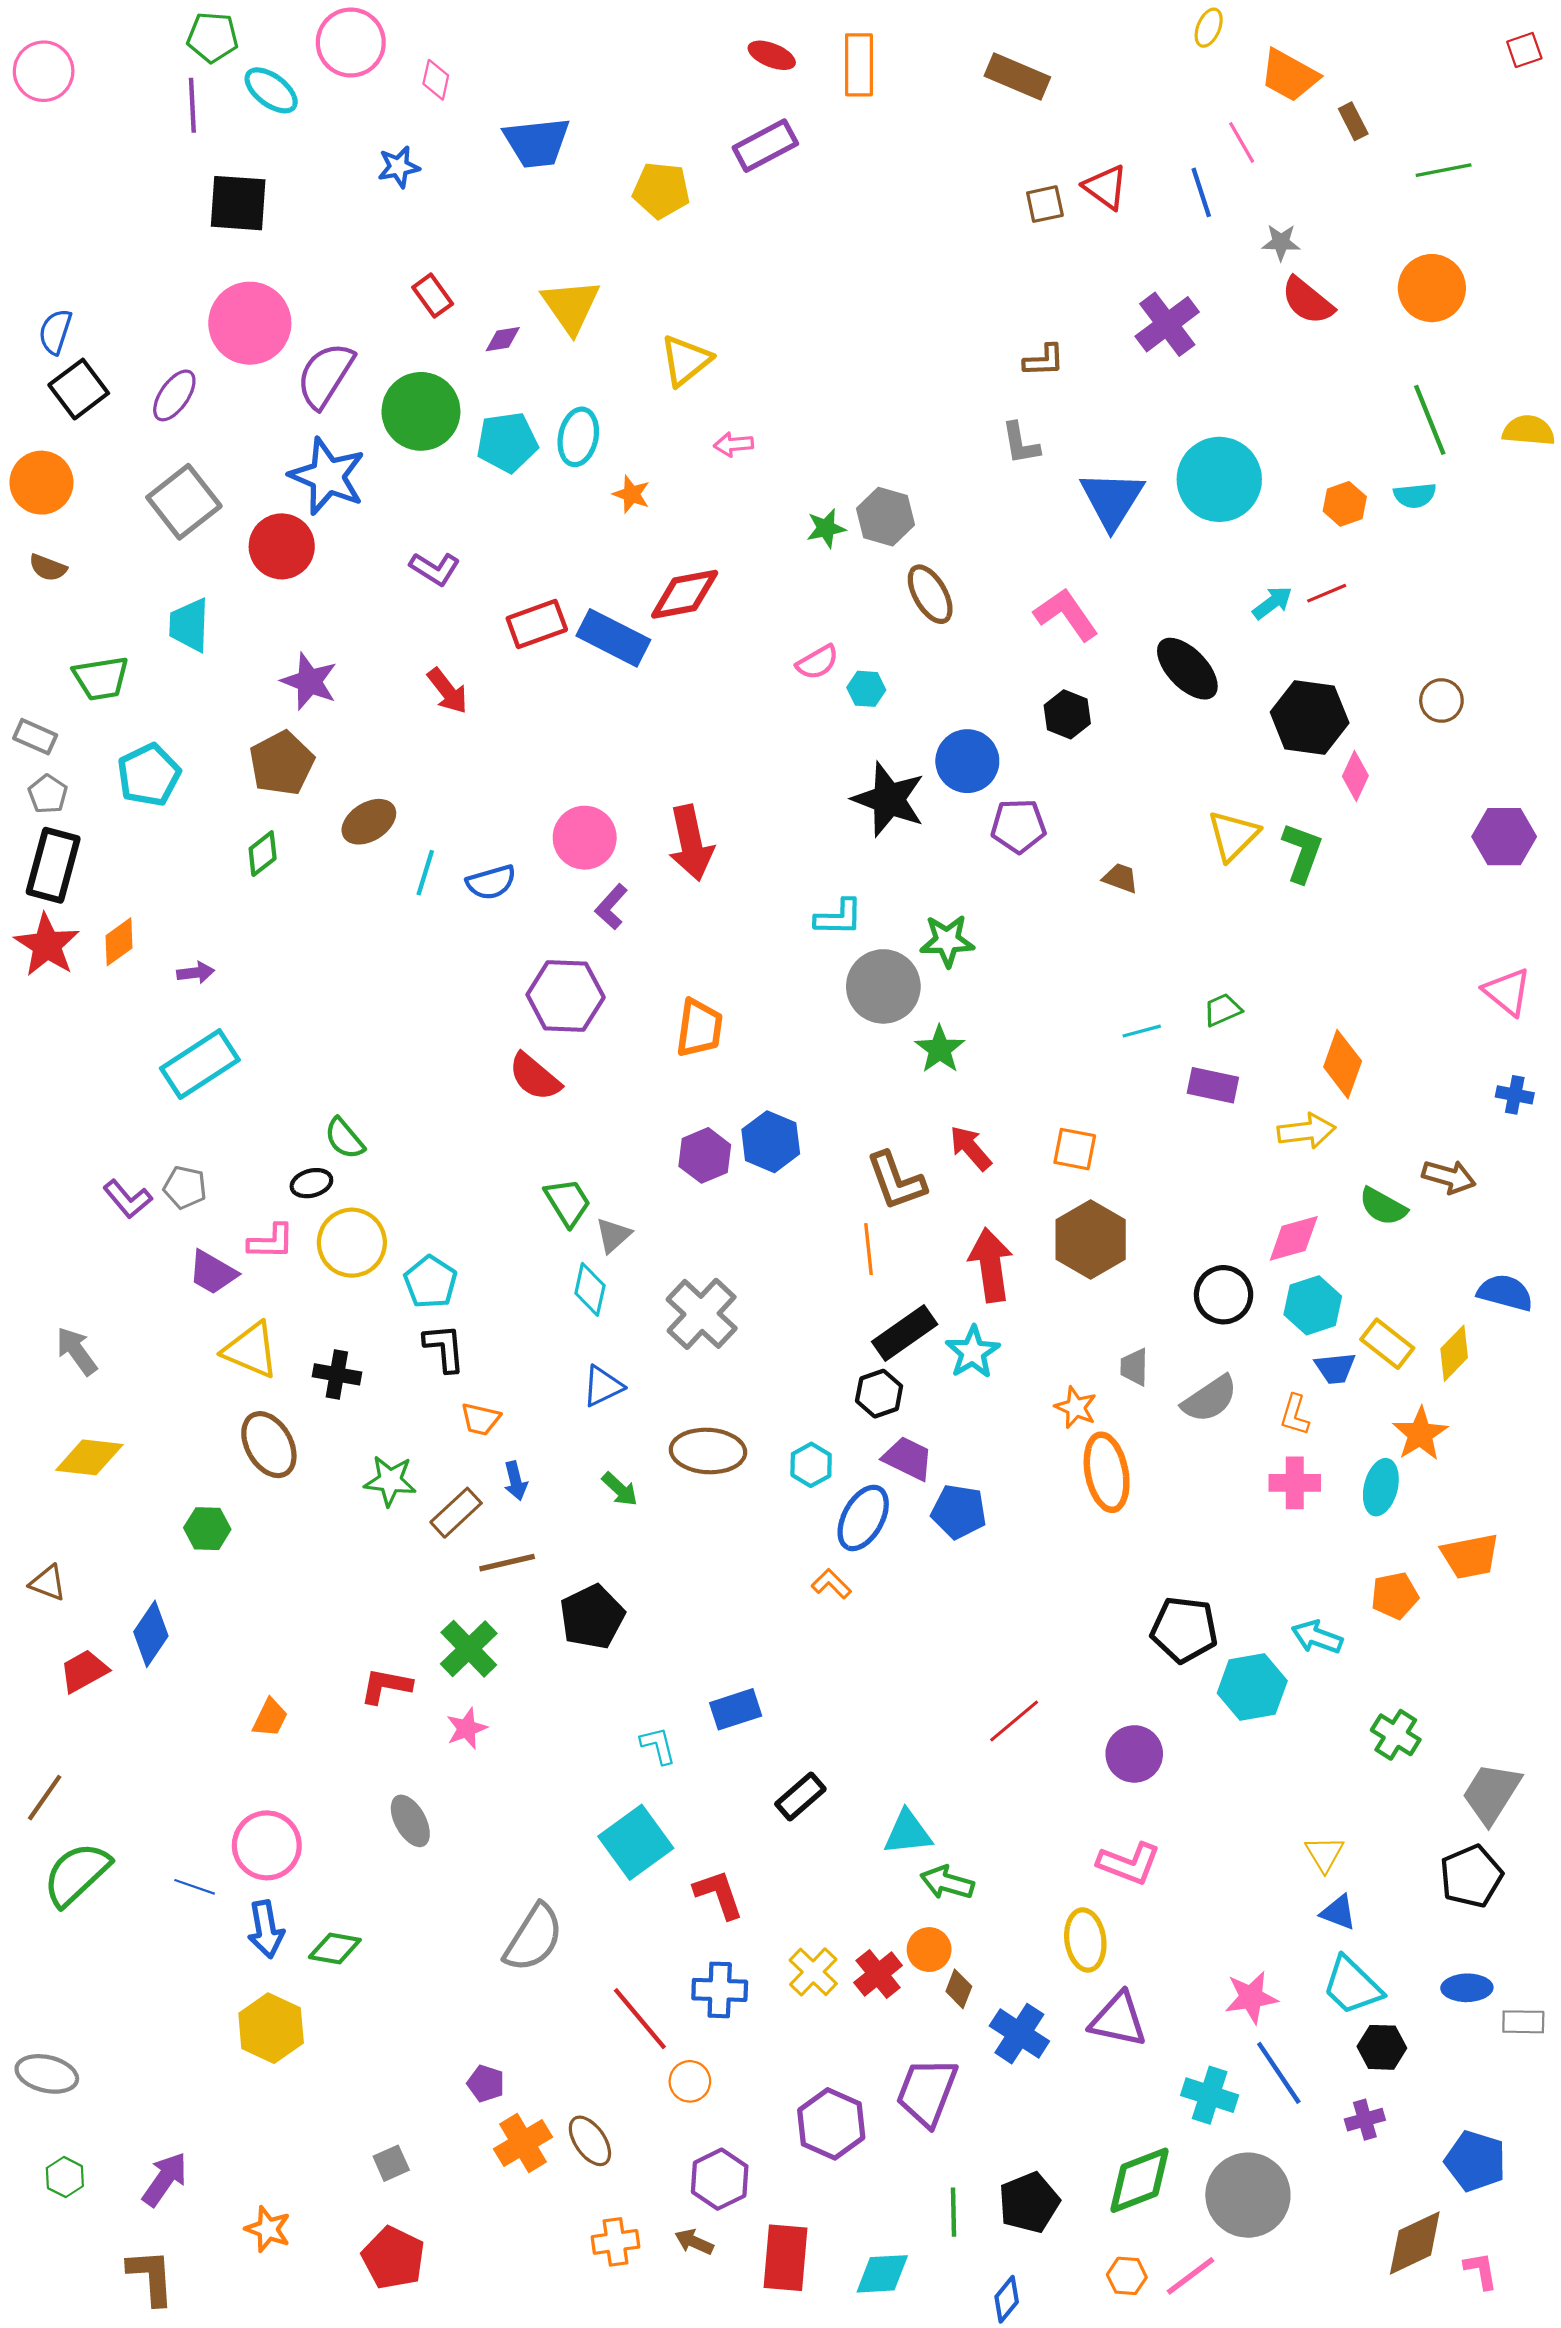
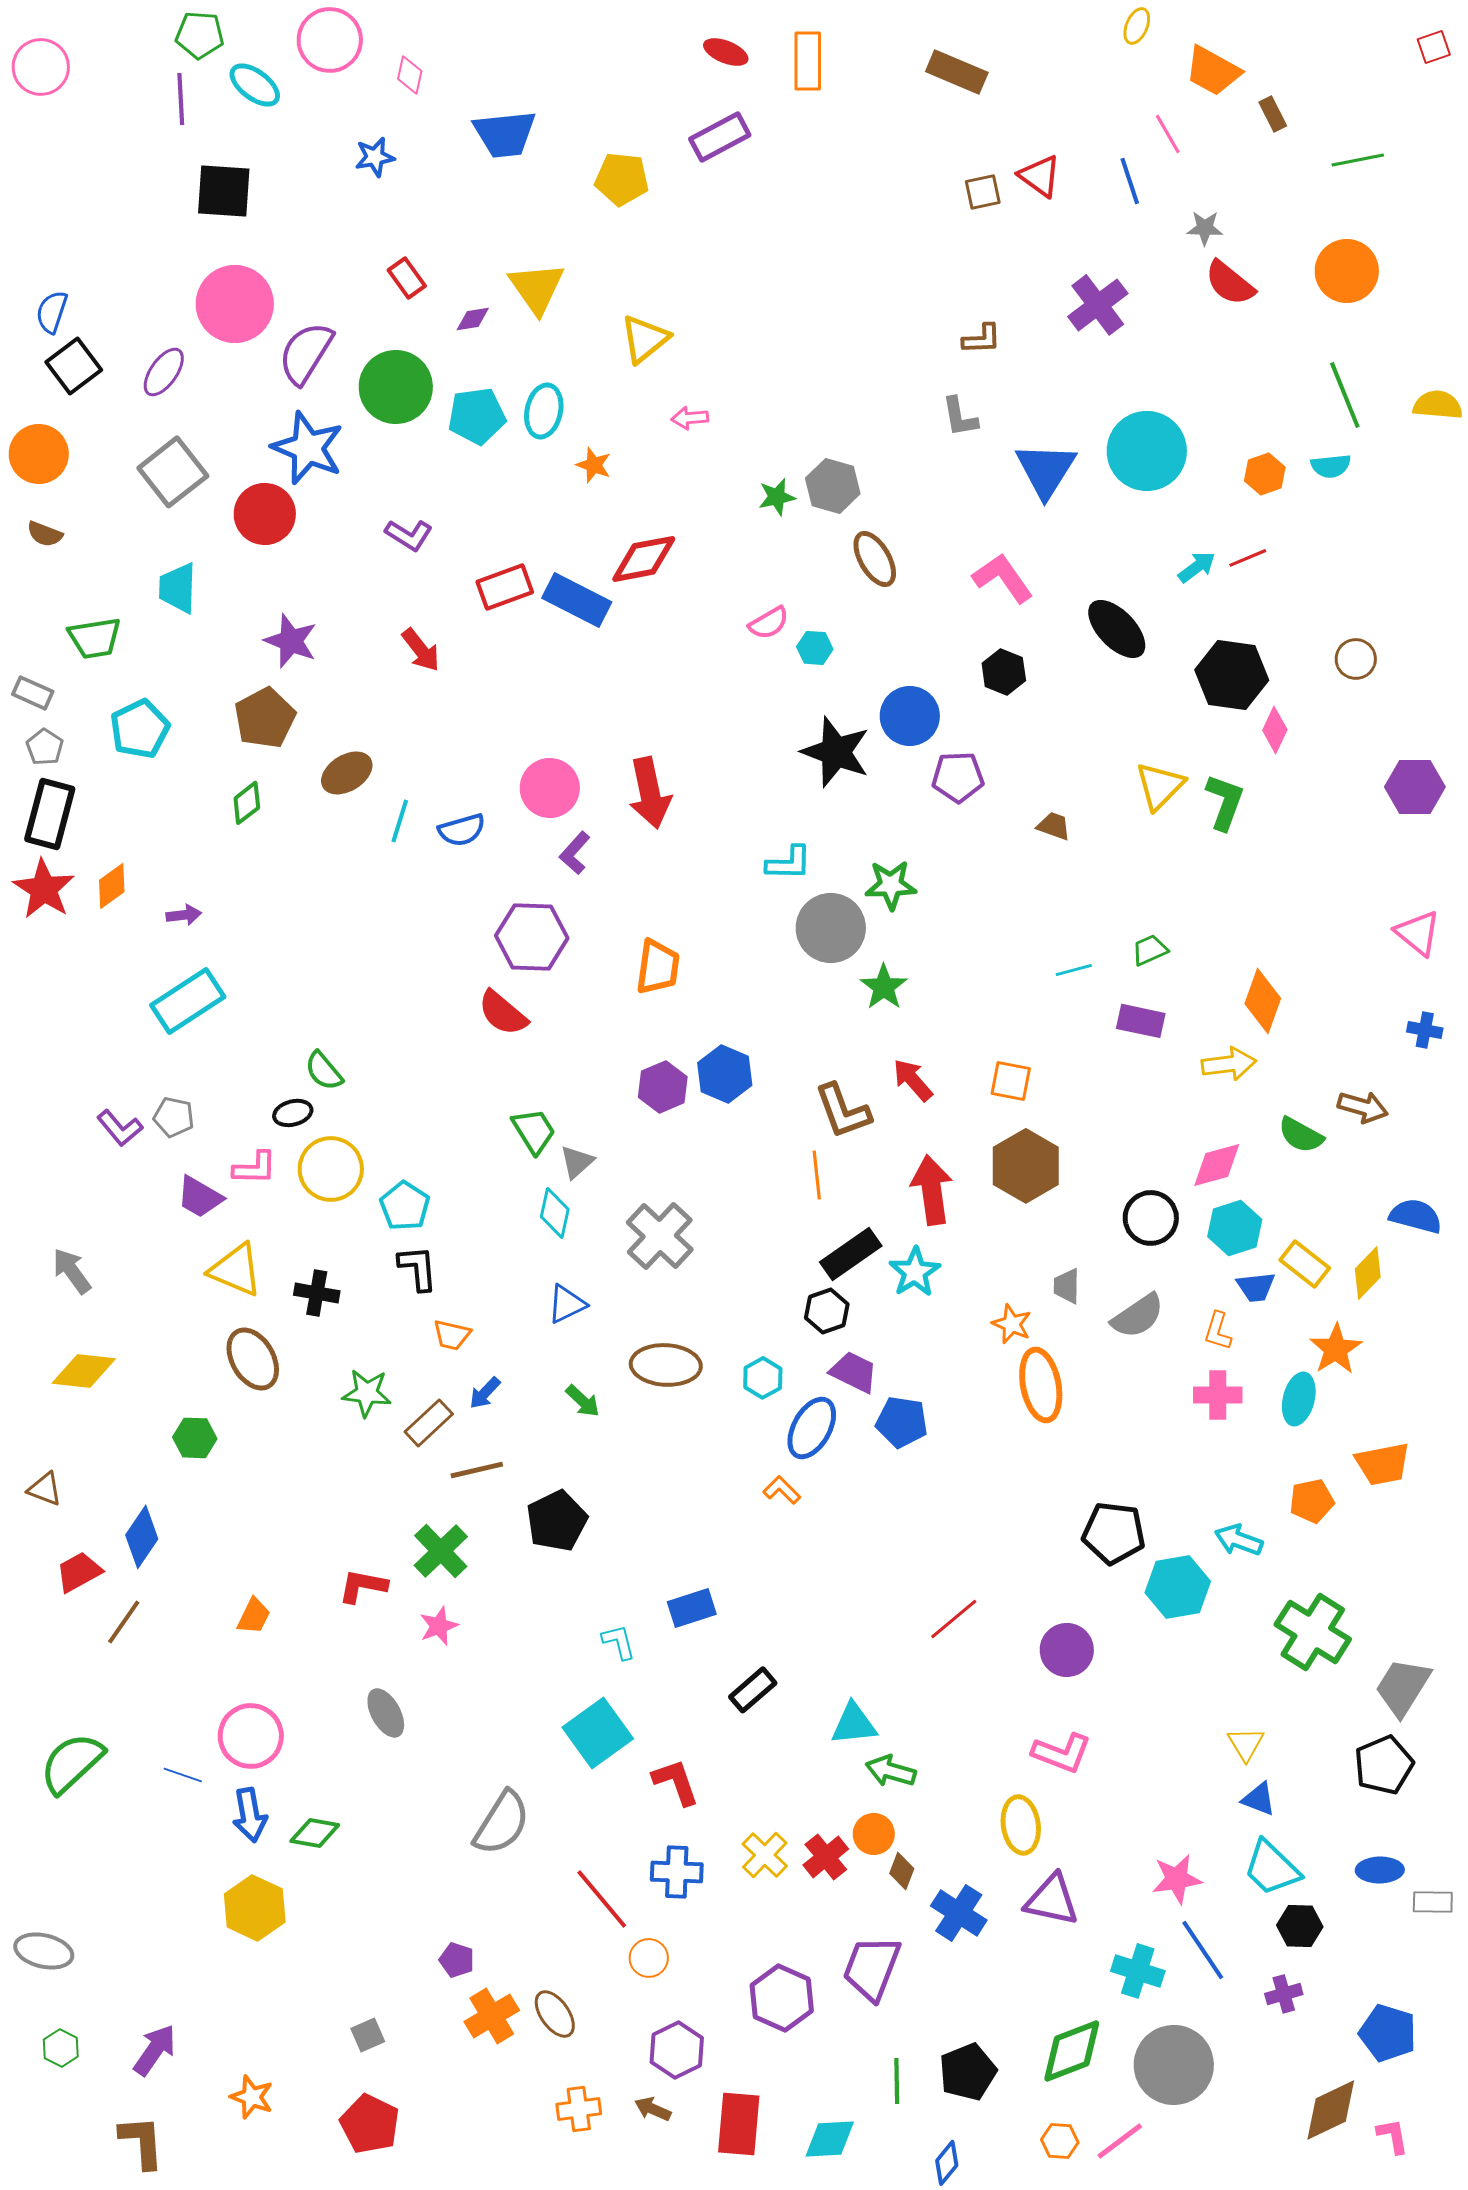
blue arrow: (516, 1481) -> (485, 1393), turned 57
green cross: (1396, 1735) -> (1313, 1632), size x1.6
brown line: (45, 1798) -> (124, 1622), moved

